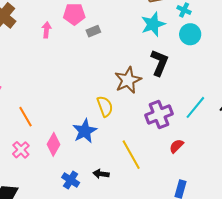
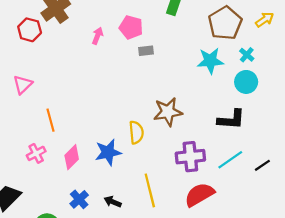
black L-shape: (159, 63) -> (231, 120), moved, turned 56
red semicircle: (176, 146) -> (199, 195), size x1.8

